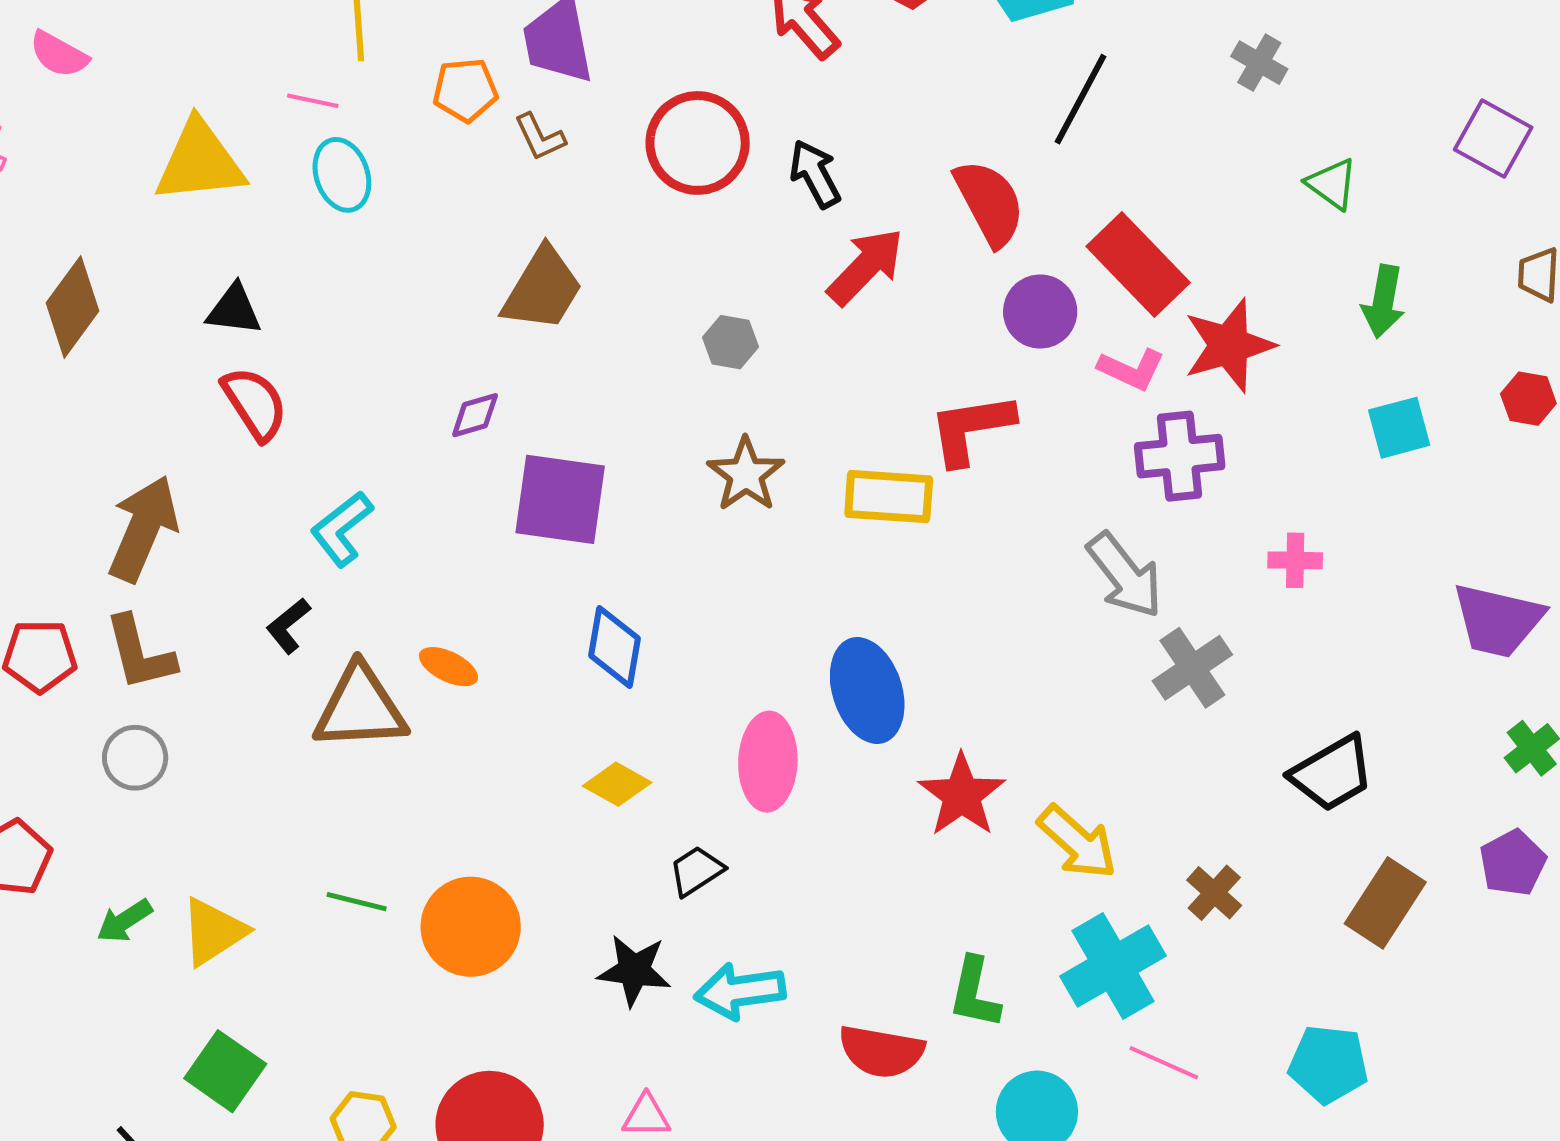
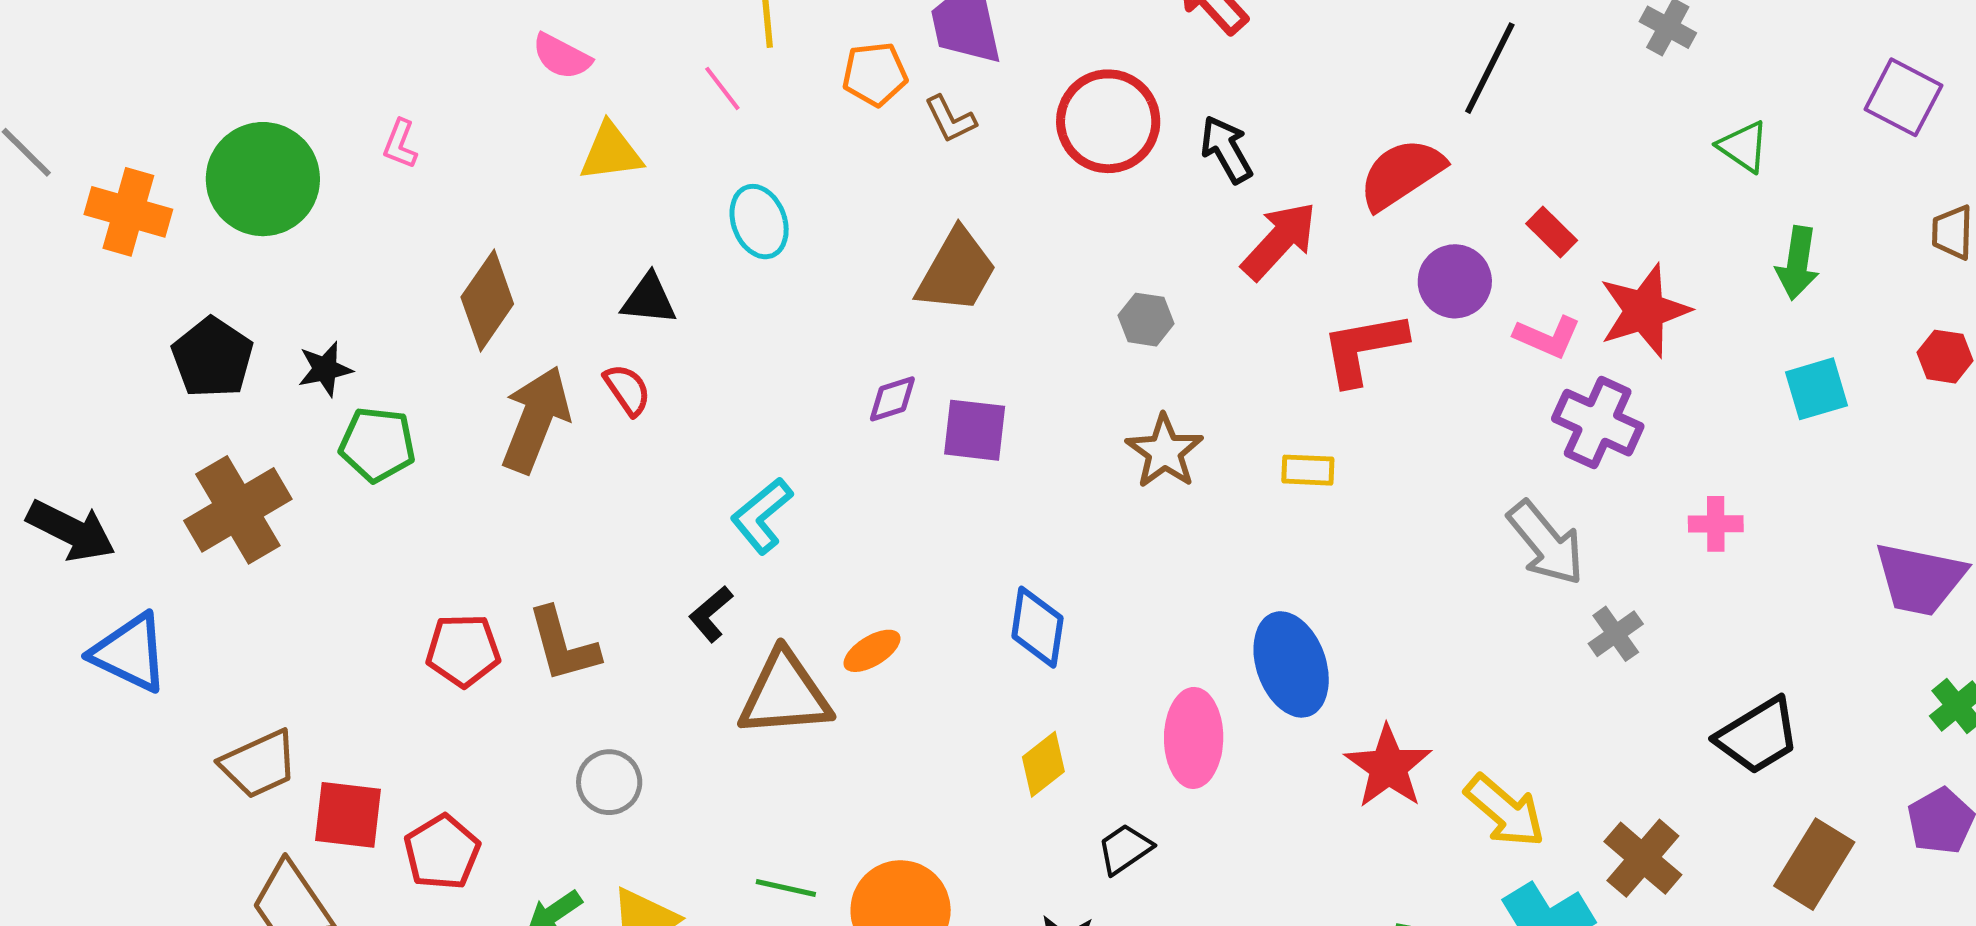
pink semicircle: (59, 54) -> (562, 56), moved
pink line: (313, 101) -> (722, 88), turned 42
yellow triangle: (200, 162) -> (611, 152), size x0.7
cyan ellipse: (342, 175) -> (759, 222), moved
red semicircle: (989, 203) -> (1401, 174), turned -94
red rectangle: (1138, 265) -> (1552, 232), size x0.5
red semicircle: (255, 404) -> (627, 390), moved, size x0.7
red L-shape: (971, 429) -> (1364, 348), moved
purple cross: (1180, 456) -> (1598, 423), turned 32
yellow rectangle: (889, 497) -> (1308, 470), size x0.6
purple square: (560, 499) -> (975, 430), moved, size x0.7
brown arrow: (143, 529) -> (536, 419), moved
orange ellipse: (448, 667) -> (872, 651), turned -56
gray cross: (1192, 668) -> (1616, 634), size x0.7
gray circle: (135, 758) -> (609, 782), moved
yellow diamond: (617, 784) -> (1043, 764), turned -66
brown cross: (1214, 893) -> (1643, 858), size x1.4

